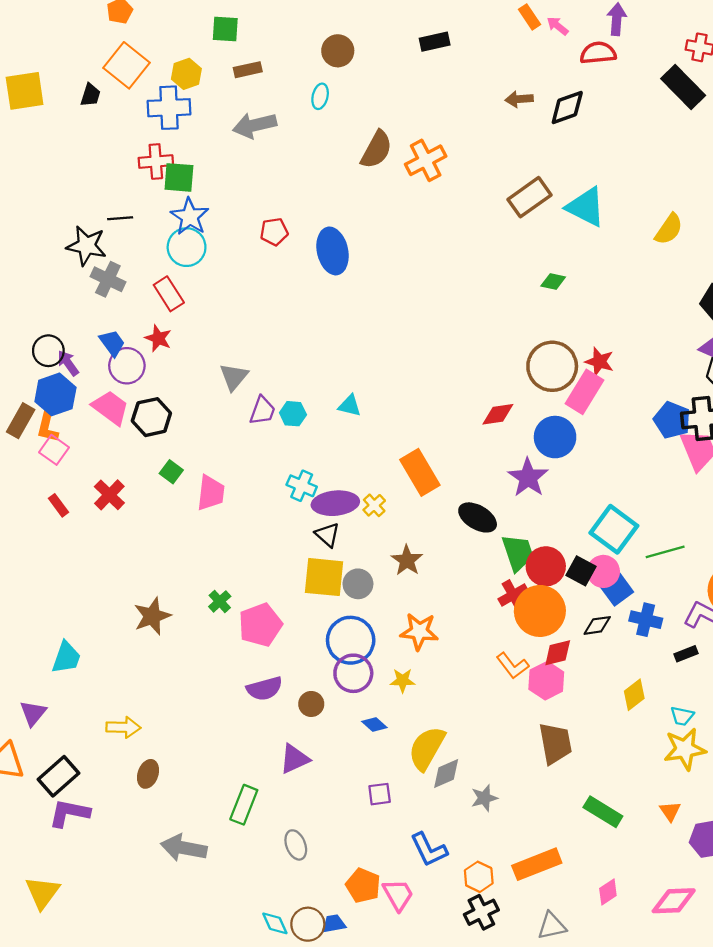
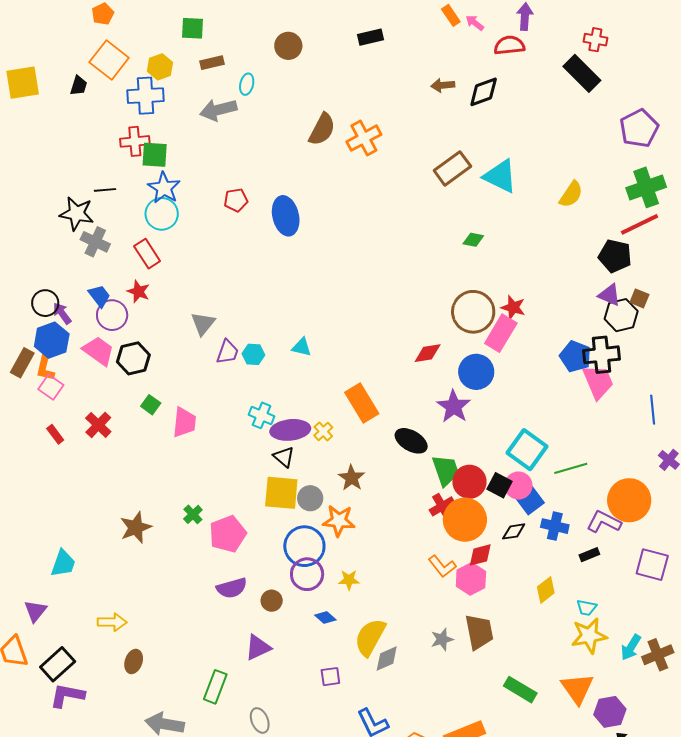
cyan ellipse: (320, 96) -> (247, 84), moved
orange star: (419, 631) -> (339, 521), moved
gray star: (484, 798) -> (442, 639), moved
orange triangle: (670, 811) -> (577, 688), size x1.8

